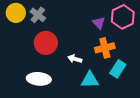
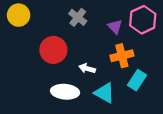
gray cross: (38, 15) -> (78, 17), moved
white ellipse: (39, 79) -> (65, 92), moved
cyan triangle: (90, 80) -> (104, 93), turned 30

